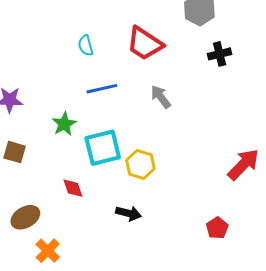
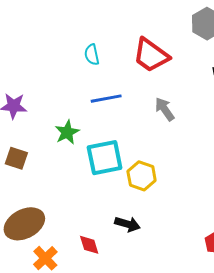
red diamond: (73, 188) -> (89, 245), moved
brown ellipse: (25, 217) -> (24, 224), size x1.4

